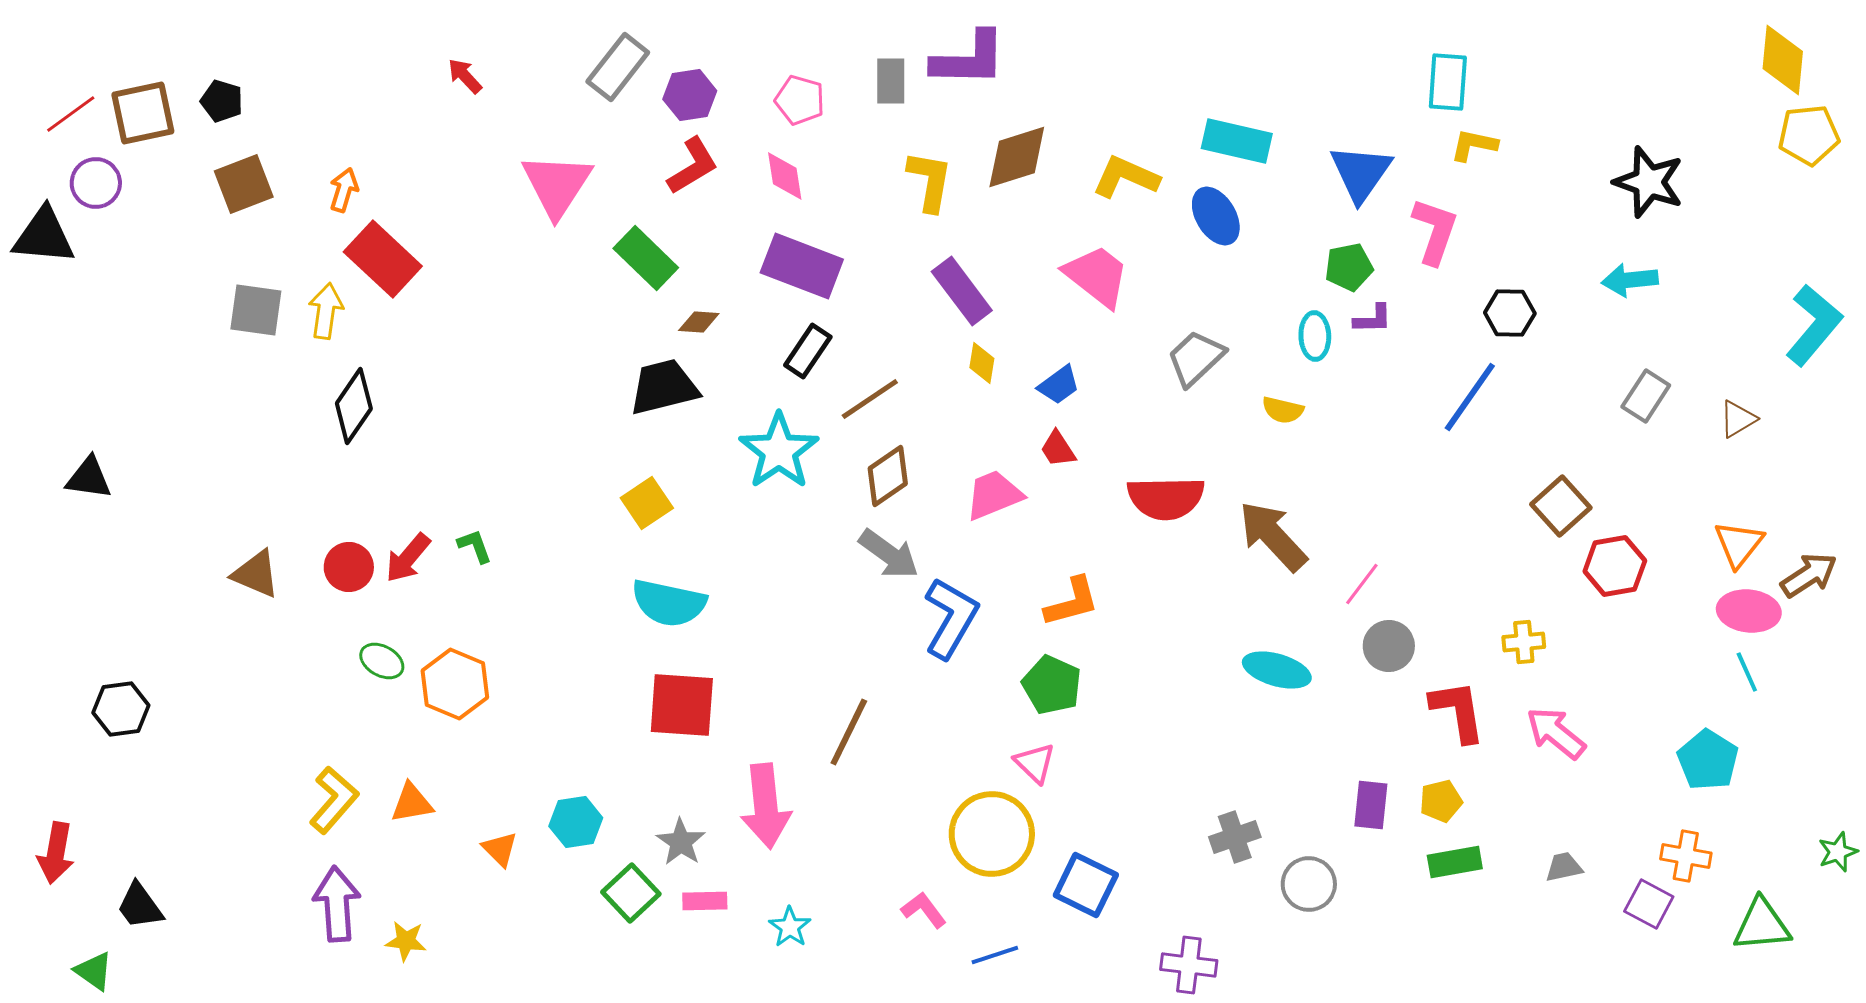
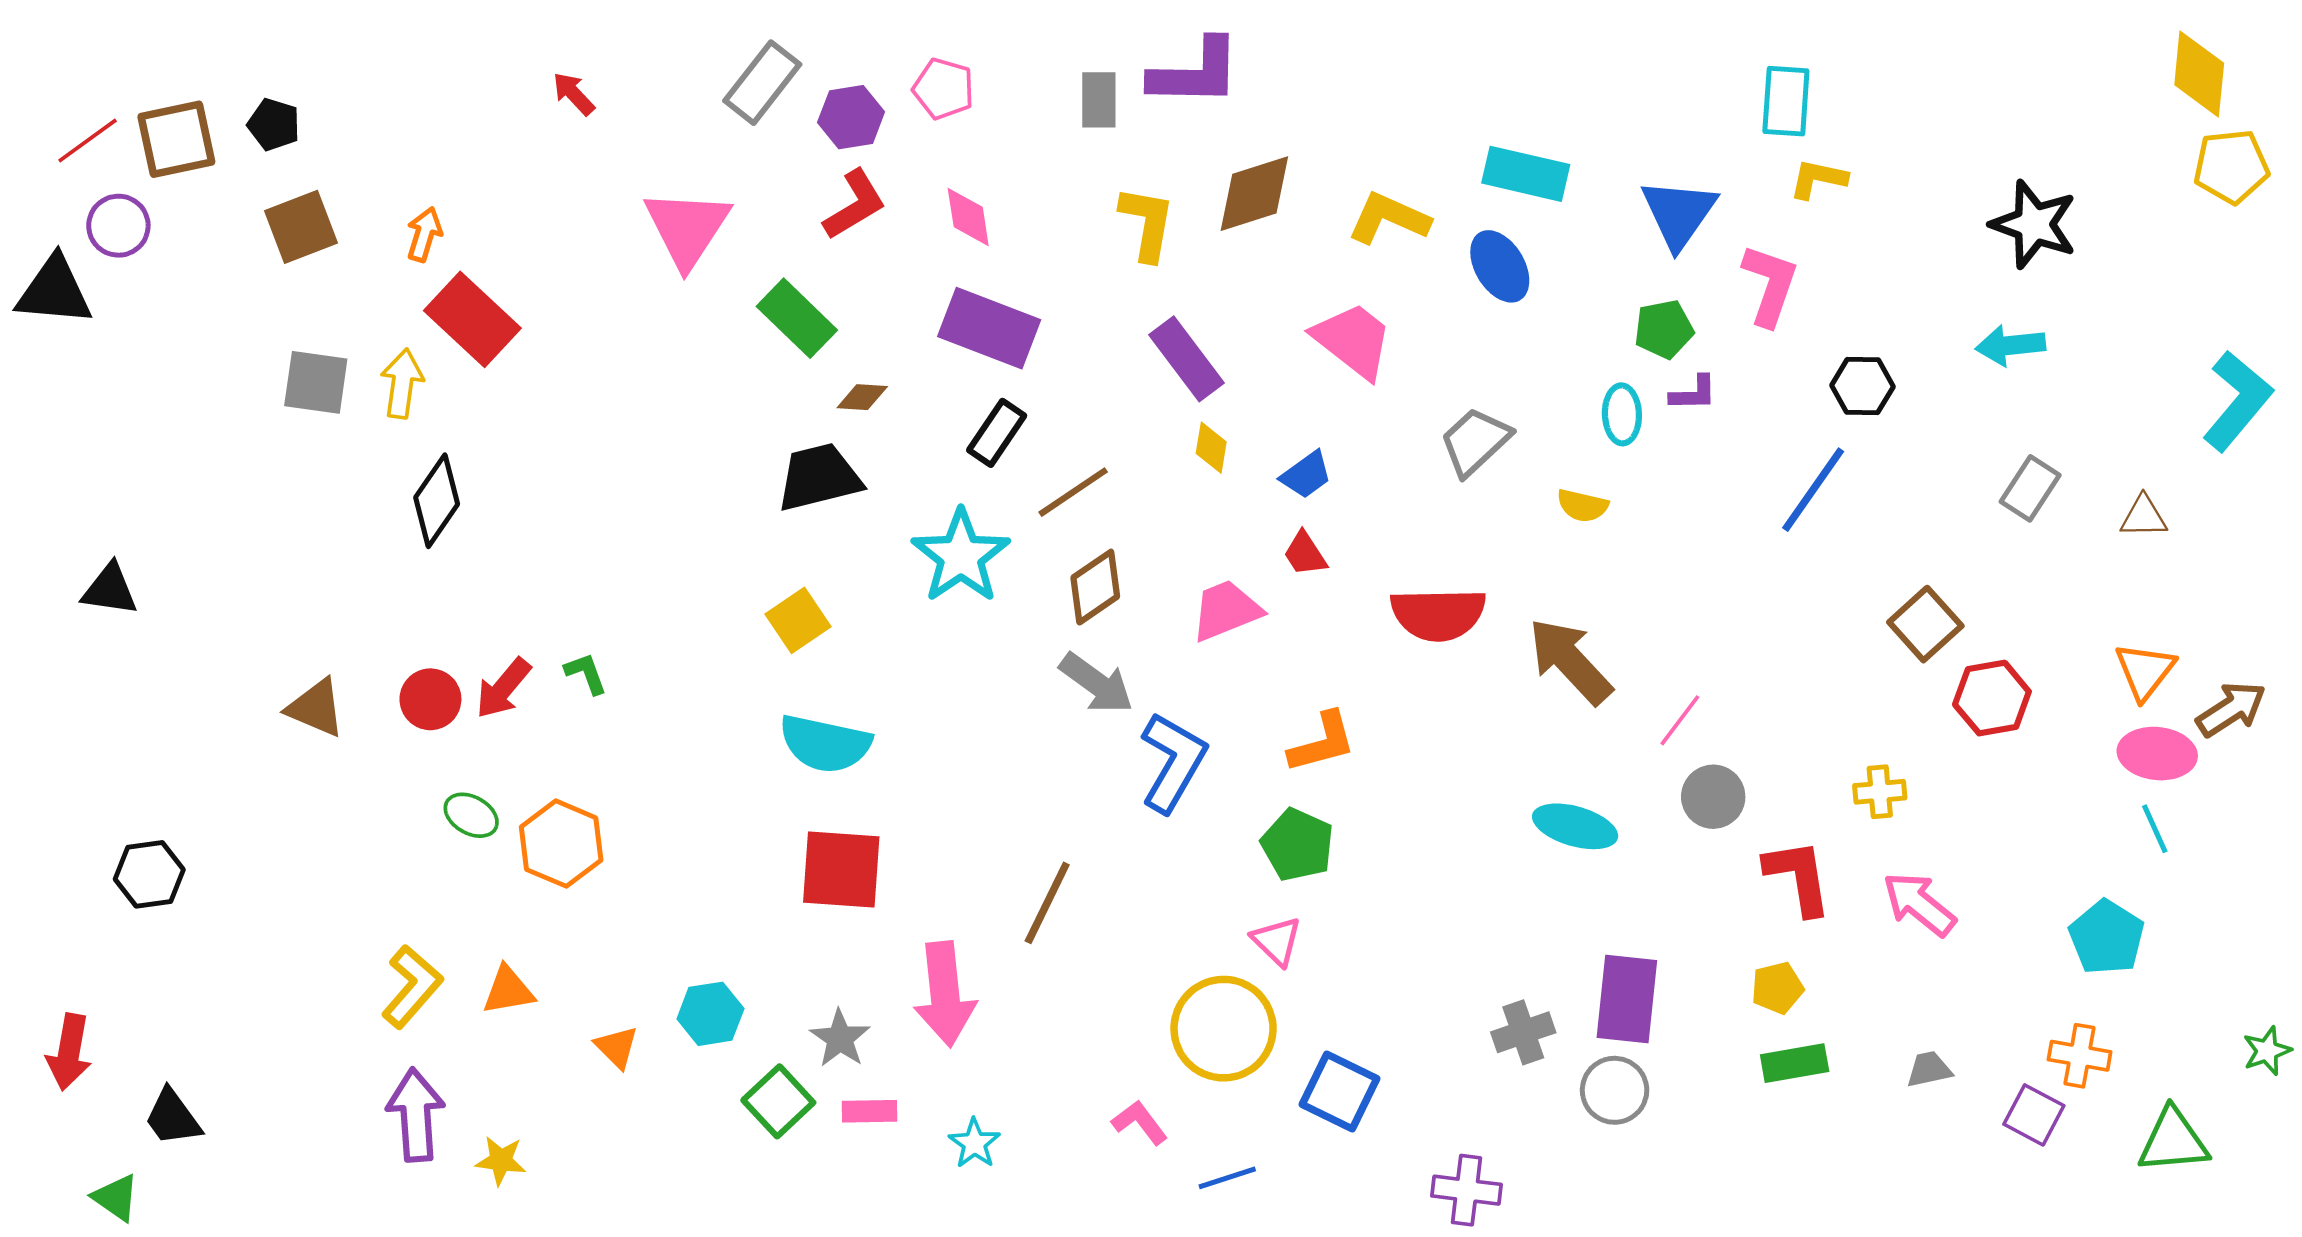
pink pentagon: (800, 100) -> (944, 89), moved
brown triangle: (1738, 419) -> (2144, 517), turned 30
purple rectangle: (1371, 805) -> (1627, 999), moved, size x1.5

